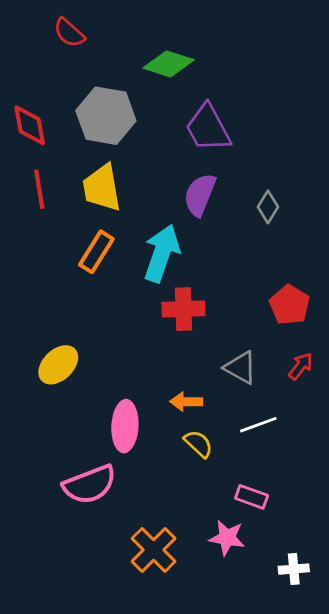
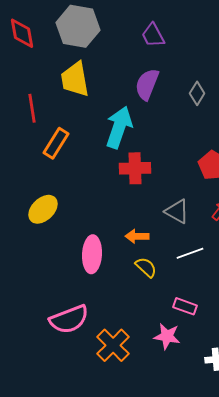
purple trapezoid: (208, 128) -> (153, 35), size x0.7
red line: (39, 189) -> (32, 108), moved
orange rectangle: (96, 252) -> (56, 143), moved
pink semicircle: (90, 485) -> (69, 319), moved

